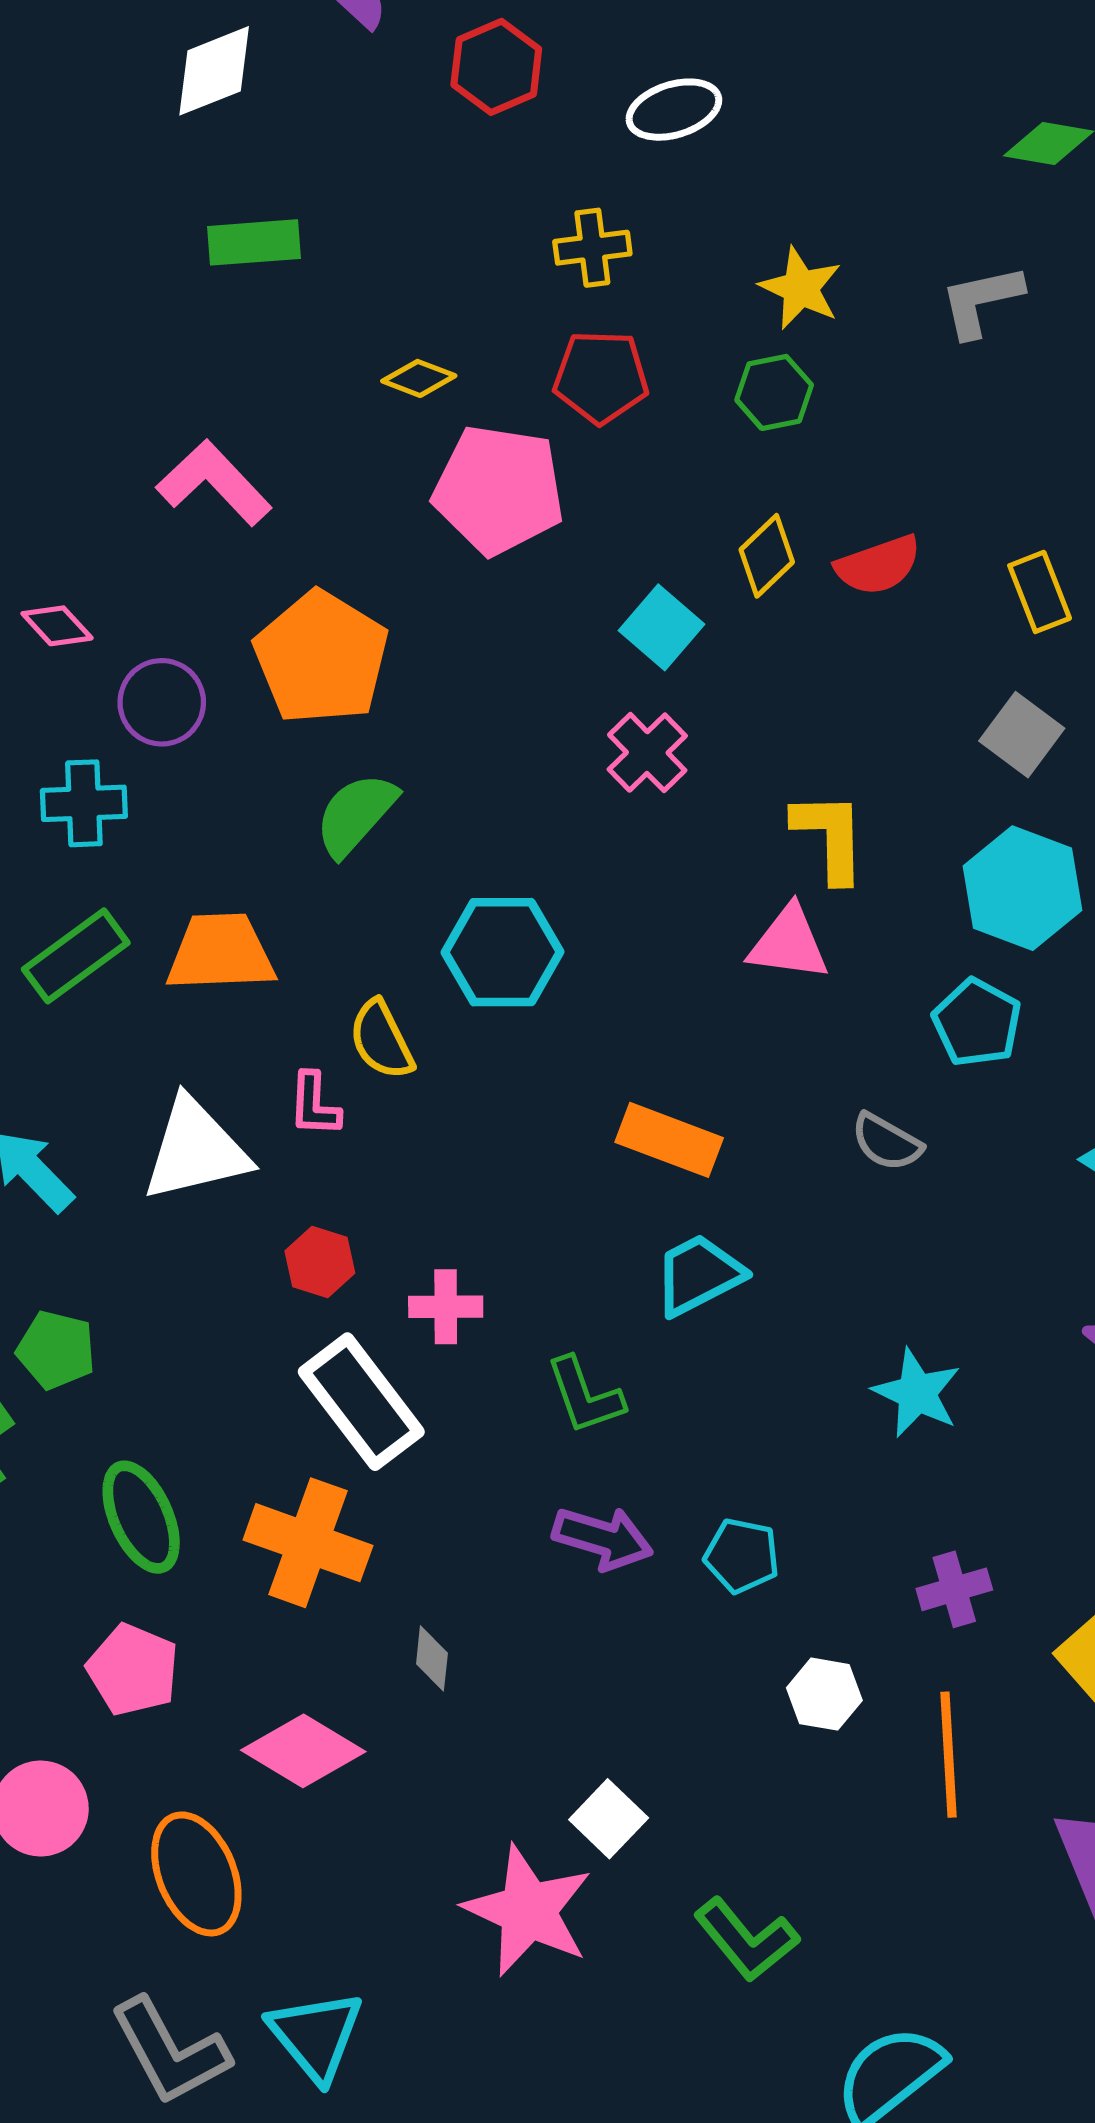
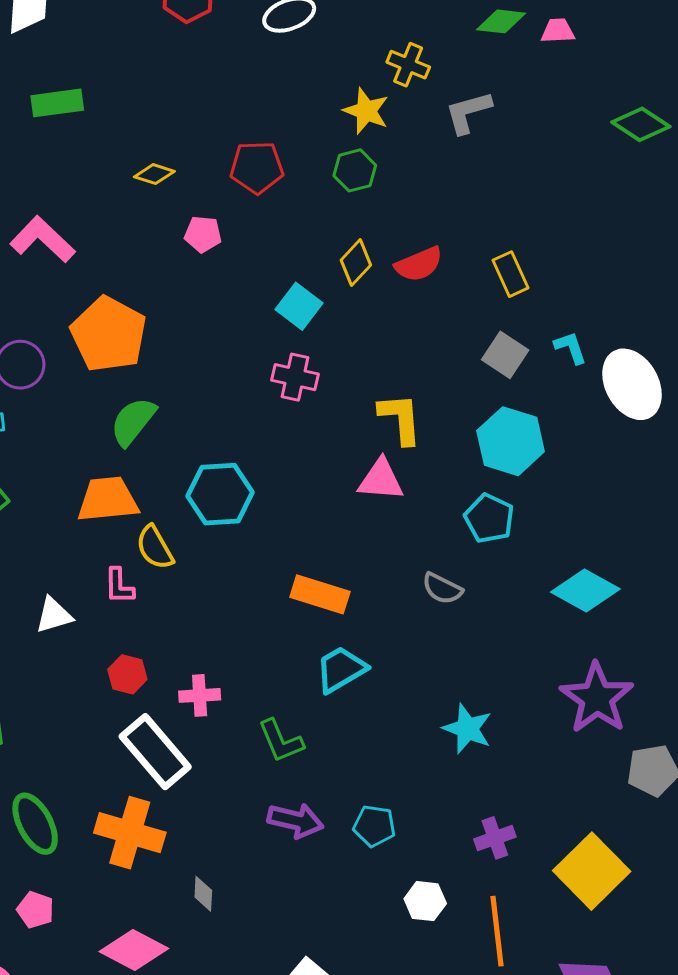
yellow cross: (592, 248) -> (408, 65), moved, turned 33
pink pentagon: (499, 490) -> (203, 234), size x0.5
pink cross: (647, 753) -> (295, 377), turned -30
orange trapezoid: (221, 953) -> (108, 499), moved
white triangle: (196, 1150) -> (54, 615), size x0.6
pink pentagon: (133, 1670) -> (35, 910), size x0.7

